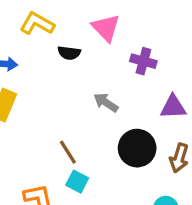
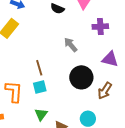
purple cross: (143, 61) -> (100, 27), turned -35
cyan square: (77, 182) -> (40, 87), turned 32

